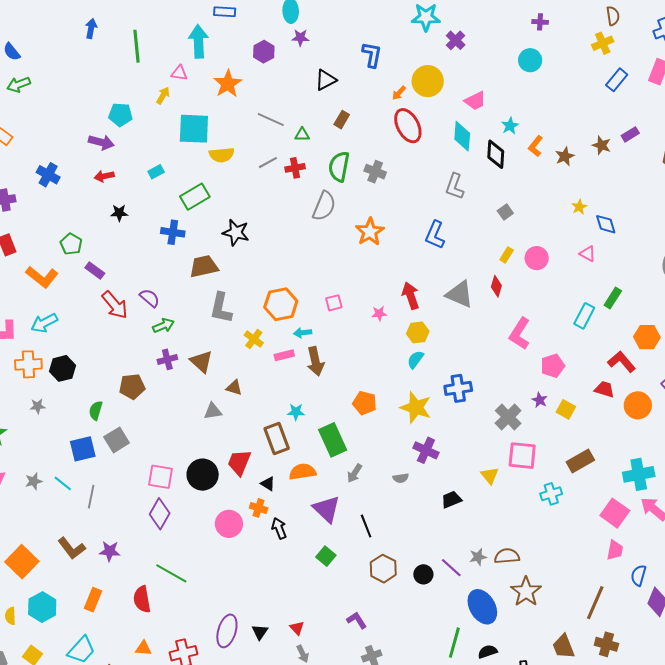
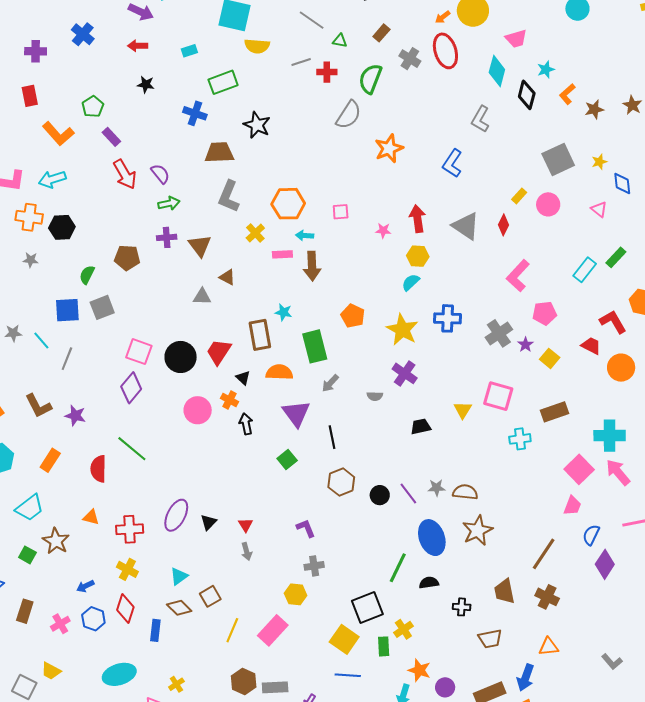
gray cross: (375, 172) -> (410, 59), moved
gray square: (505, 212) -> (558, 159), moved, size x2.0
gray cross: (508, 417) -> (499, 333), moved

